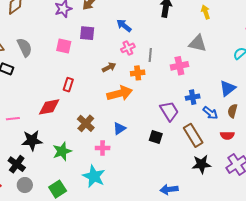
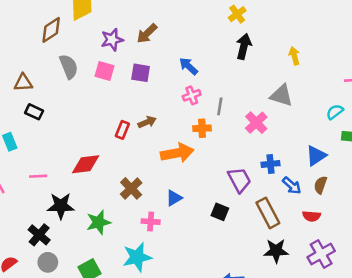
pink square: (64, 46) -> (104, 71), moved
gray semicircle: (25, 47) -> (69, 67), moved
pink cross: (179, 66) -> (256, 123), turned -36
brown arrow: (109, 67) -> (147, 122), moved
red rectangle: (68, 85) -> (122, 130), moved
cyan star: (94, 176) -> (137, 257), turned 30

